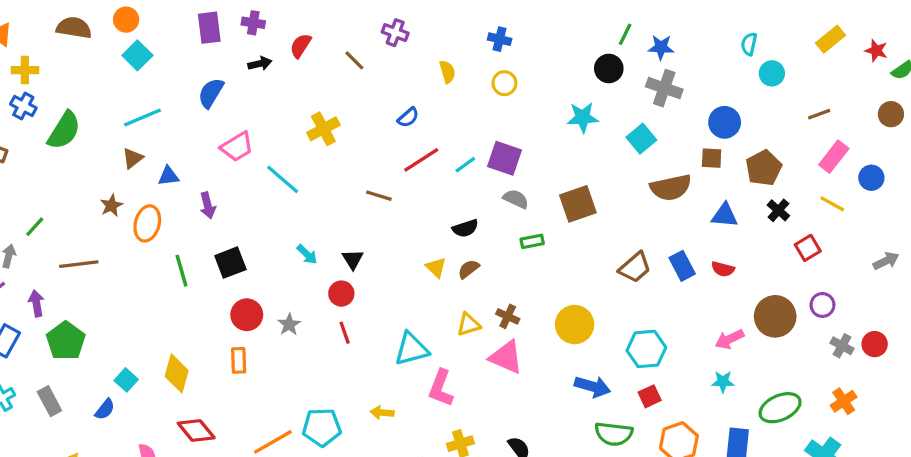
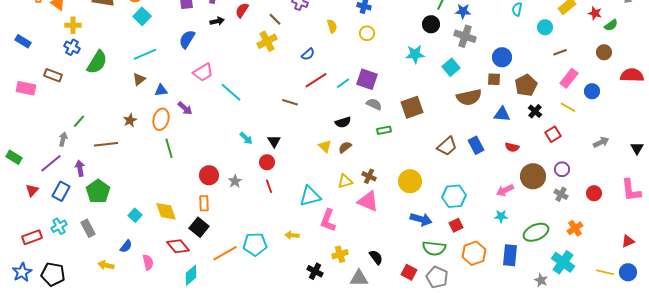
cyan circle: (772, 73) -> (545, 27), moved
yellow cross: (323, 129) -> (267, 41), moved
brown star: (111, 205) -> (130, 120), moved
purple arrow: (208, 205) -> (185, 108), turned -35
orange ellipse: (147, 223) -> (161, 119), moved
black square: (230, 263) -> (199, 227), moved, turned -30
red semicircle: (723, 269) -> (512, 147), moved
gray cross: (842, 346) -> (561, 194), moved
yellow diamond: (177, 373) -> (166, 211), turned -35
blue semicircle: (105, 409) -> (126, 246), moved

